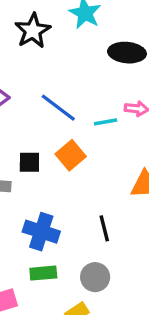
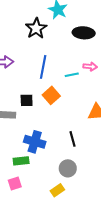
black star: (33, 31) -> (36, 28), moved
blue line: (58, 108) -> (43, 67), turned 65
green rectangle: (43, 273) -> (21, 161), moved

